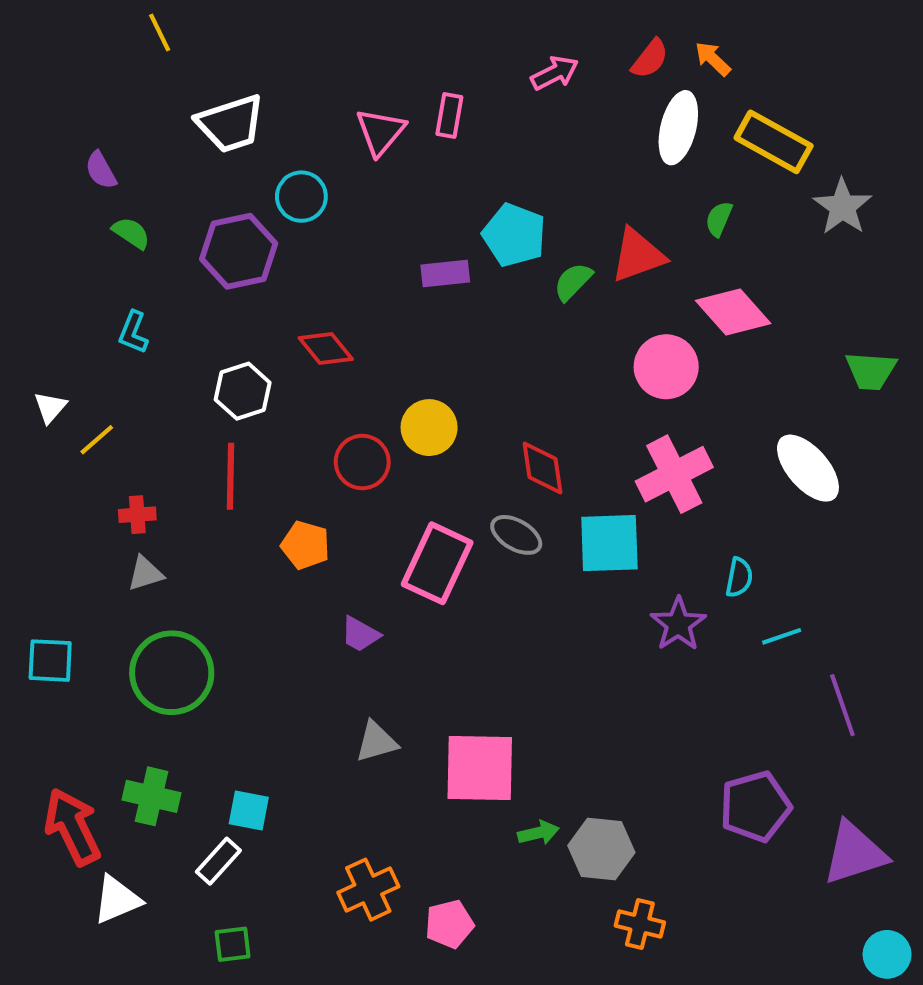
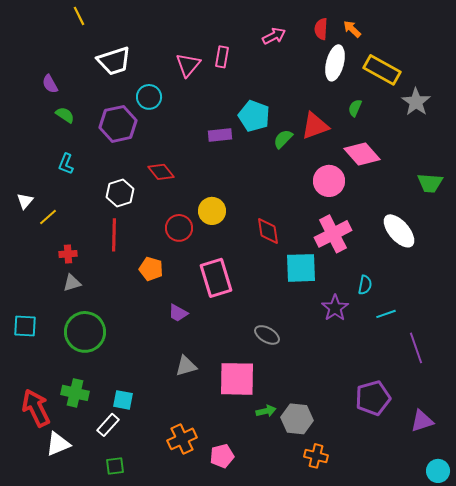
red semicircle: (650, 59) -> (321, 29), turned 145
gray ellipse: (516, 535) -> (267, 335), moved
pink rectangle: (437, 563) -> (216, 278), turned -42
purple triangle: (855, 853) -> (422, 421), size x0.7

